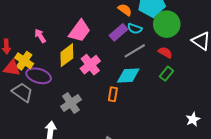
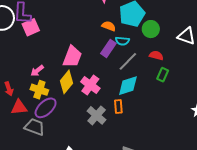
green circle: (167, 24) -> (151, 29), size x0.7
pink arrow: (40, 36) -> (37, 71), turned -80
yellow cross: (24, 61) -> (39, 90), moved
purple ellipse: (39, 76) -> (46, 108), turned -45
gray cross: (71, 103) -> (97, 115), moved

